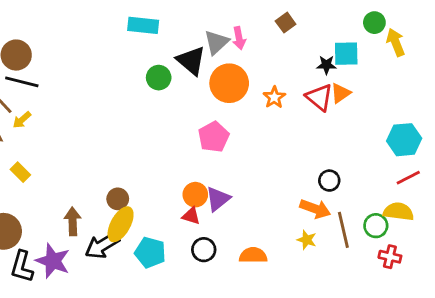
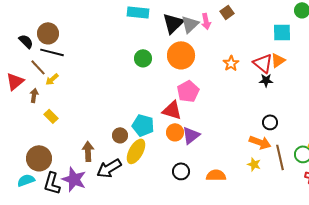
brown square: (286, 23) -> (227, 12), moved
black triangle: (191, 61) -> (173, 23), moved, turned 35
black star: (326, 65) -> (266, 80), moved
green circle: (159, 78) -> (143, 58), moved
orange circle: (229, 83) -> (181, 55), moved
red triangle: (191, 216) -> (172, 110), moved, size x1.5
yellow ellipse: (121, 224) -> (136, 151), moved
cyan pentagon: (150, 252) -> (143, 125), moved

